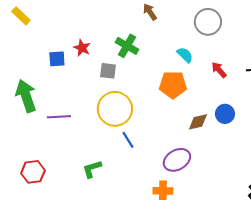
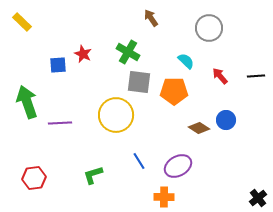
gray square: (108, 71) -> (139, 82), moved, size x1.4
brown diamond: (198, 122) -> (199, 128), turned 45
blue line: (128, 140) -> (139, 161), moved

